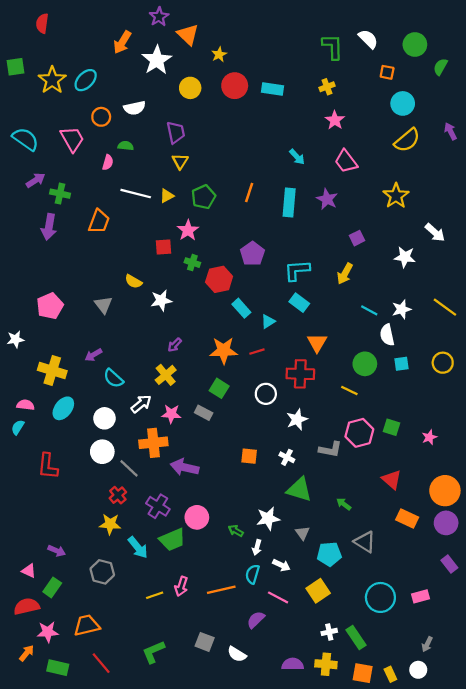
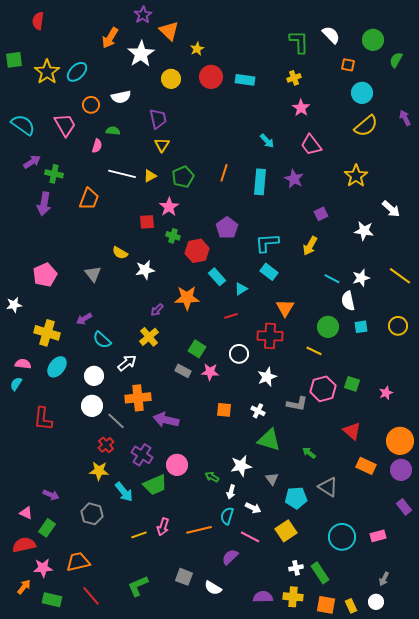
orange star: (224, 350) -> (187, 298), moved
pink star: (171, 414) -> (210, 372), moved

